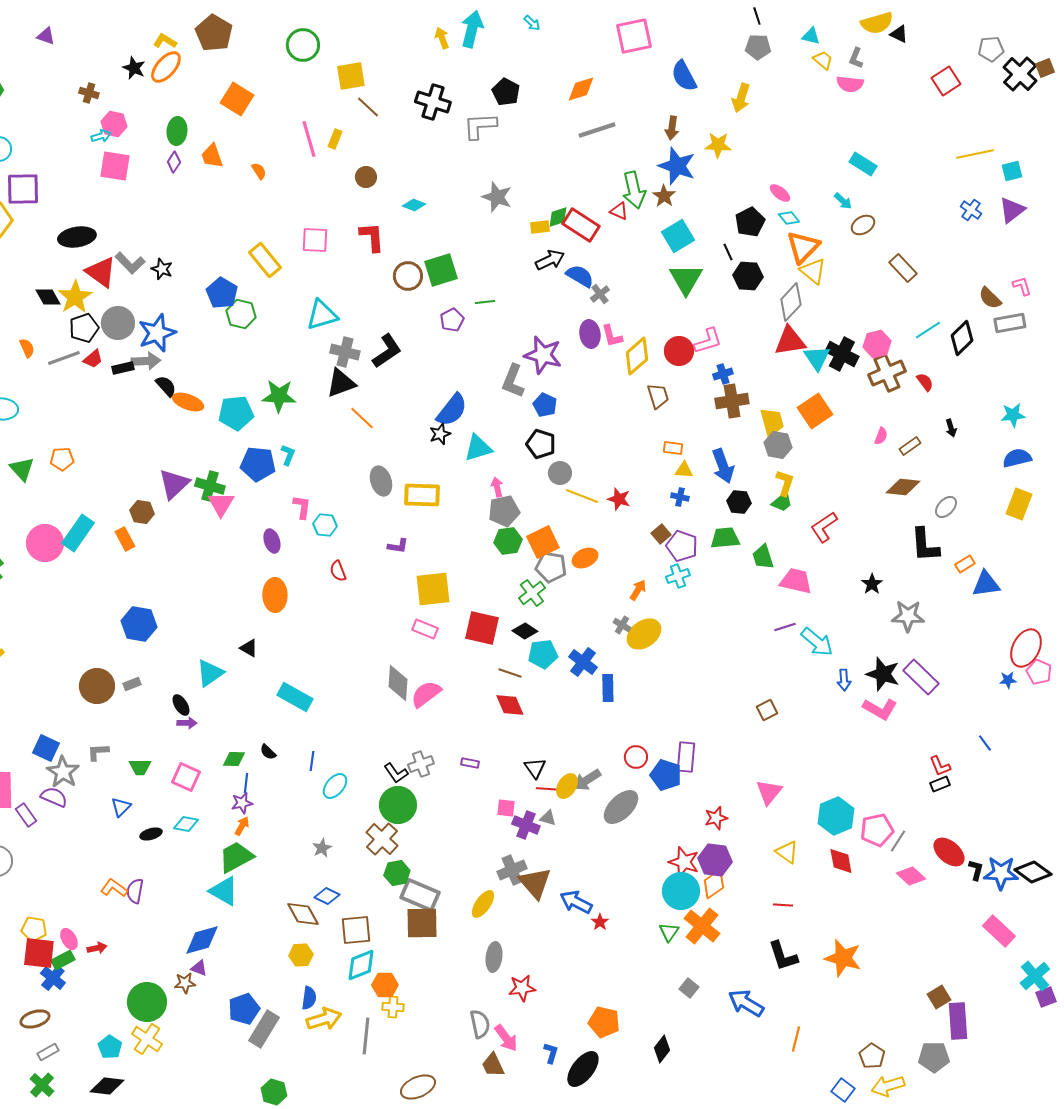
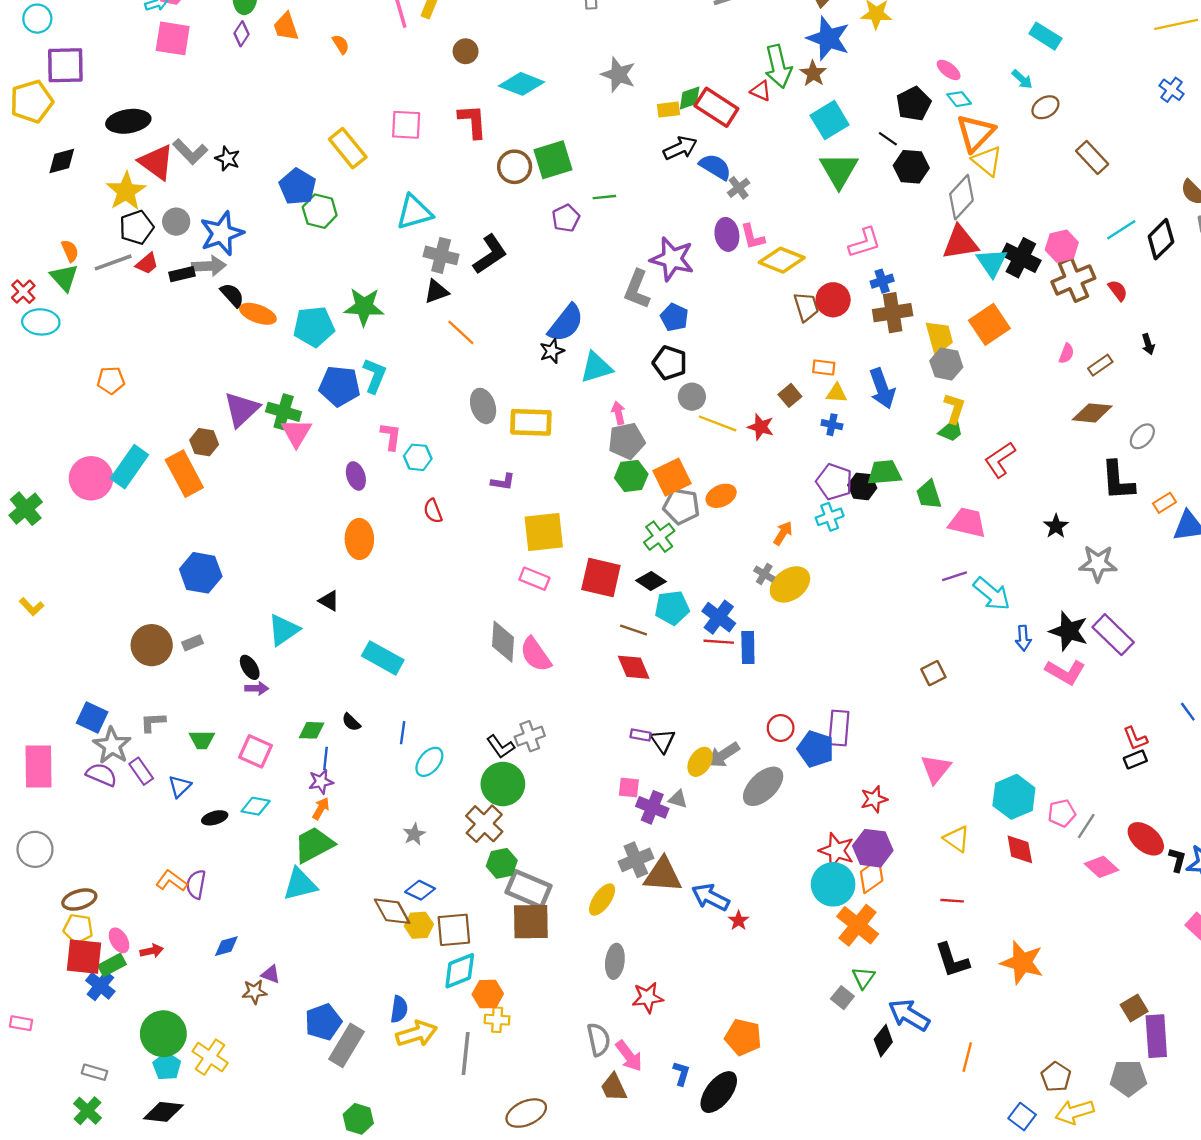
cyan diamond: (414, 205) -> (522, 84), size x1.6
black line: (728, 252) -> (888, 139), turned -30
black diamond: (48, 297) -> (62, 161), moved, turned -76
gray circle: (118, 323) -> (176, 222), size x0.7
red circle: (679, 351) -> (833, 300), moved
yellow diamond: (637, 356) -> (782, 260), turned 63
black triangle: (341, 383) -> (436, 292), size x0.7
cyan L-shape: (288, 455) -> (375, 376), size x1.4
green triangle: (22, 469) -> (64, 278), moved
black hexagon: (739, 502) -> (862, 486), moved
brown square: (661, 534) -> (790, 395), moved
orange rectangle: (125, 539) -> (184, 474), size x1.6
pink semicircle: (426, 694) -> (536, 654), turned -88
purple rectangle: (470, 763) -> (641, 735), moved
red line: (549, 789) -> (719, 642), moved
purple rectangle: (26, 815) -> (141, 771), moved
pink pentagon: (877, 830) -> (1062, 813), size x0.7
brown triangle: (535, 883) -> (663, 875), turned -45
cyan triangle: (224, 891) -> (300, 884), turned -44
green triangle: (669, 932) -> (863, 978), moved
blue diamond: (202, 940) -> (226, 946), moved, size x0.6
yellow hexagon: (301, 955) -> (419, 925), moved
green circle: (147, 1002) -> (163, 1034), moved
brown ellipse: (35, 1019) -> (79, 900), moved
black diamond: (662, 1049) -> (883, 1041), moved
gray rectangle: (48, 1052) -> (95, 1072), turned 45

